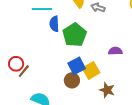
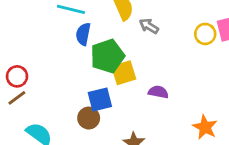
yellow square: (91, 70) -> (124, 73), moved
brown line: (24, 71) -> (17, 98), moved

